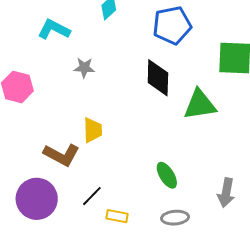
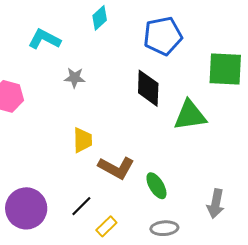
brown L-shape: (62, 155) -> (116, 168), moved
yellow rectangle: (117, 216) -> (106, 226), turned -55

